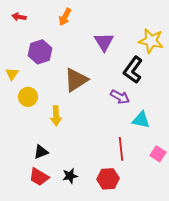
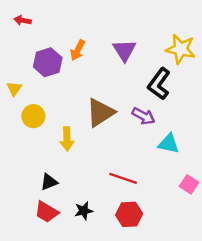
orange arrow: (65, 17) -> (78, 50), moved
brown triangle: (76, 80) -> (100, 113), moved
red line: (121, 149) -> (123, 178), moved, turned -65

